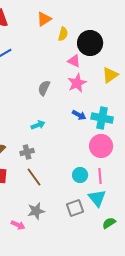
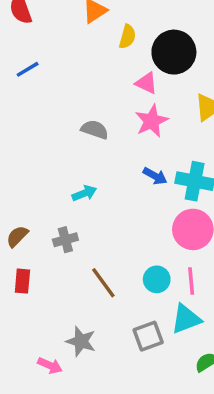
gray semicircle: (44, 88) -> (95, 130), turned 84
brown line: (34, 177) -> (103, 283), moved
cyan triangle: (97, 198) -> (186, 319), turned 48
gray star: (36, 211) -> (81, 341), turned 30

